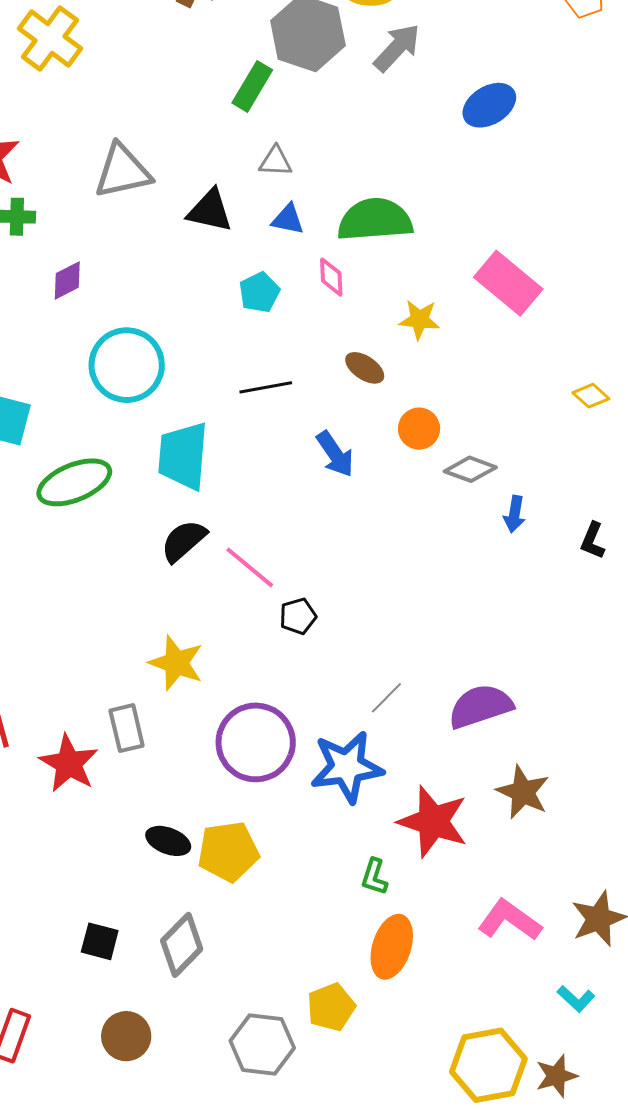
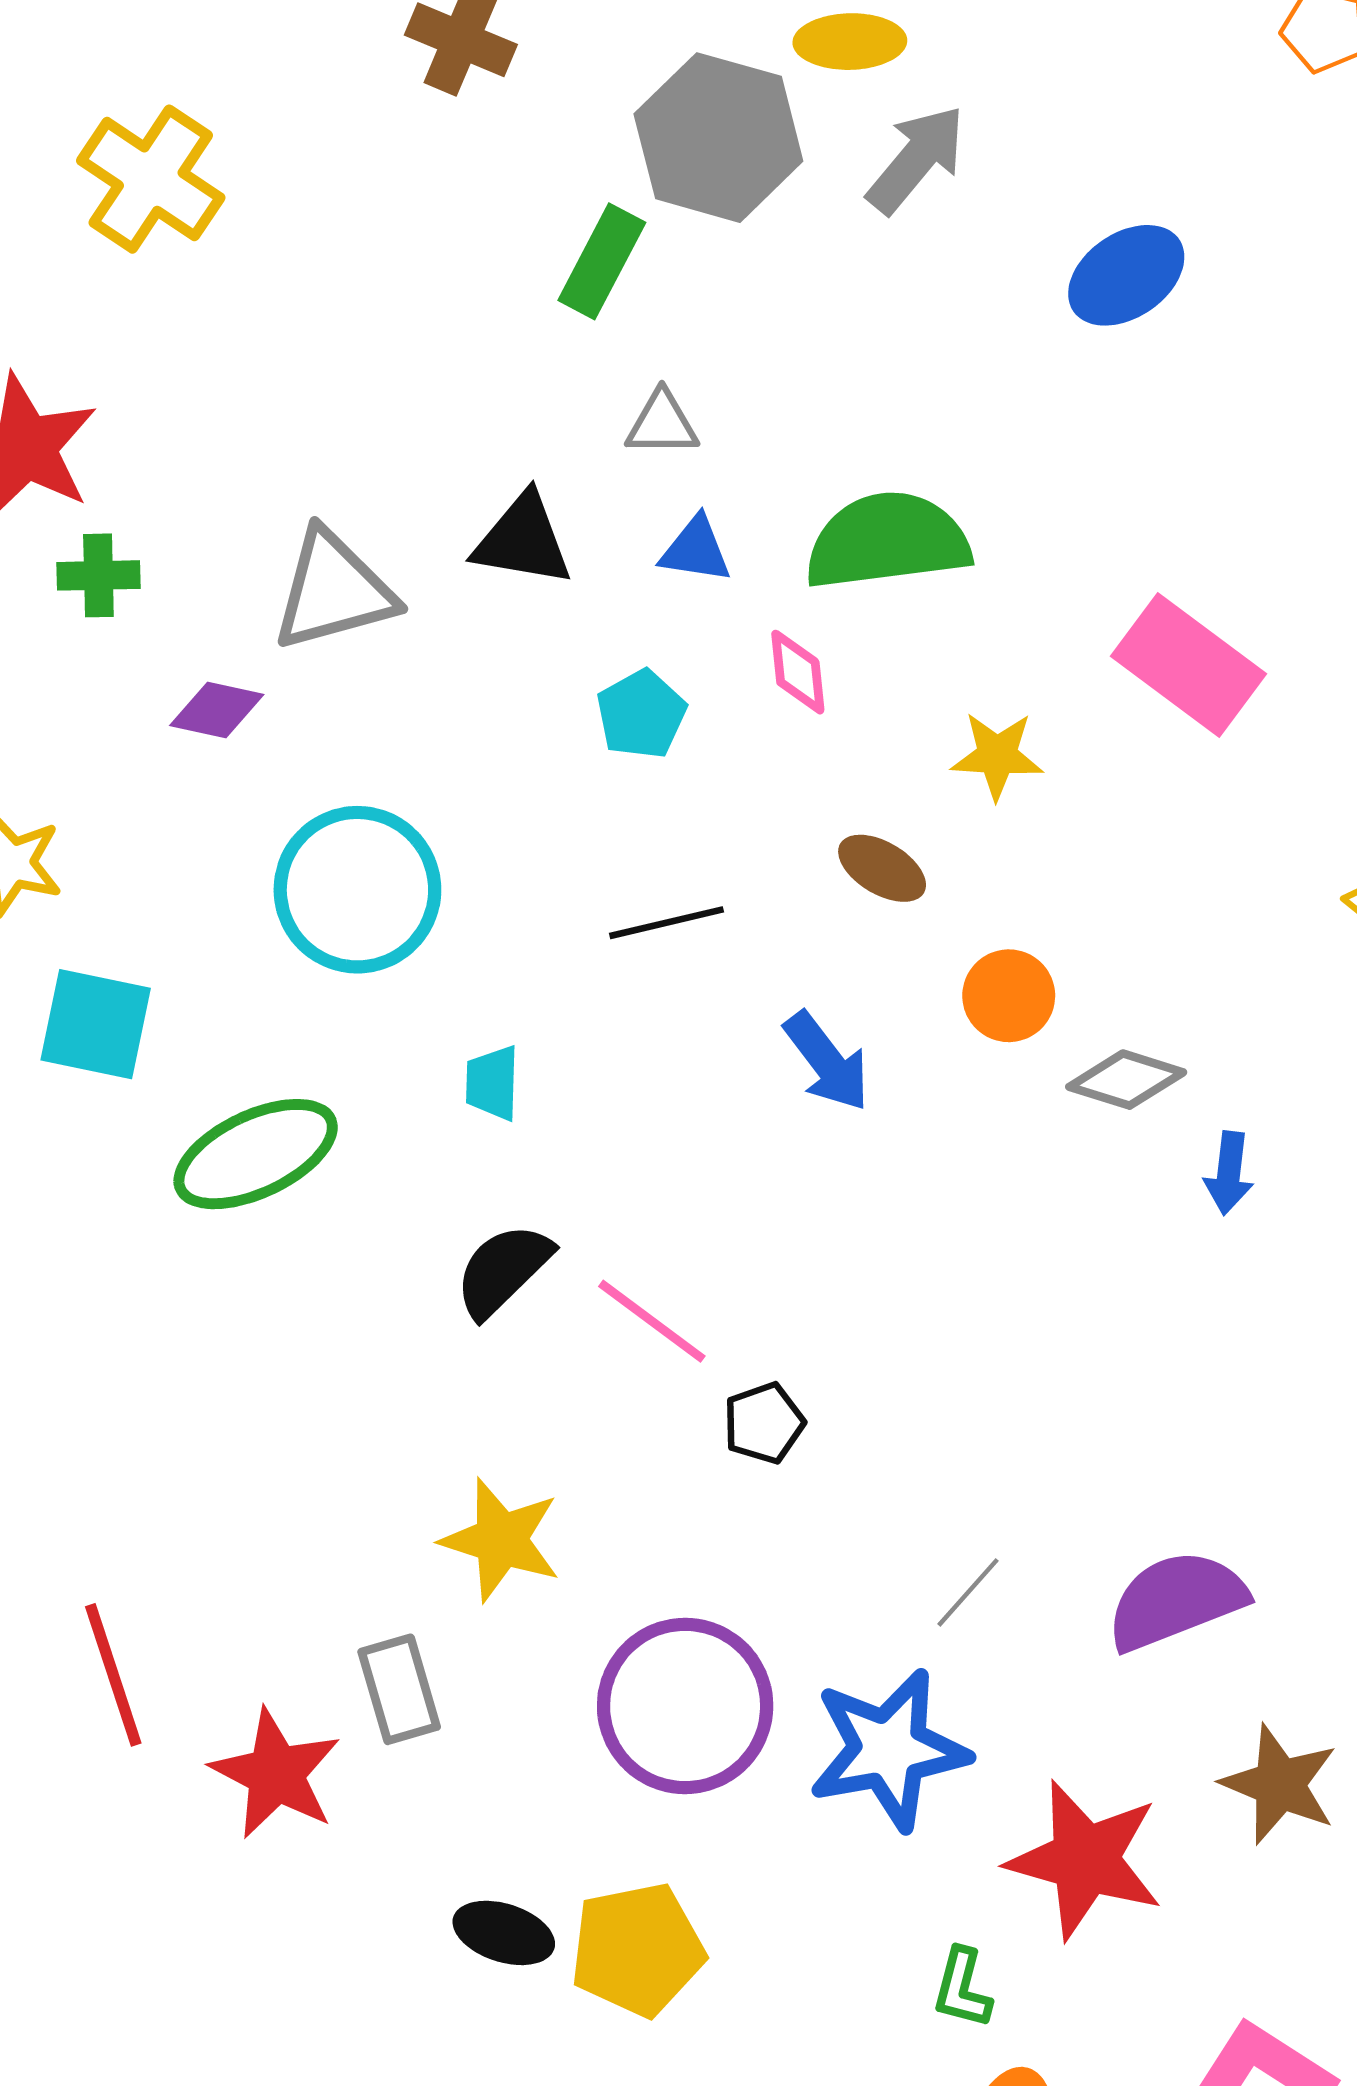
gray triangle: (123, 171) -> (334, 591), moved
purple diamond: (67, 280) -> (217, 710), turned 42
cyan trapezoid: (183, 456) -> (492, 1083), size x0.5

